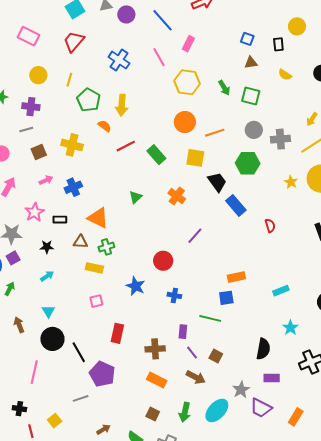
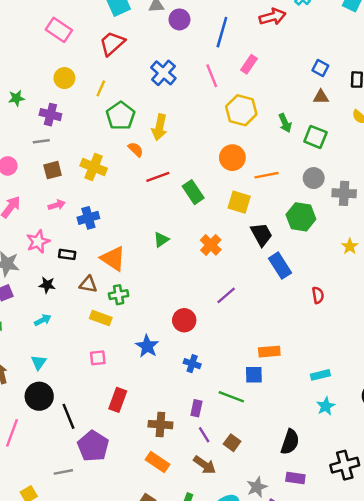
blue line: (163, 20) -> (222, 32), turned 50
cyan star: (290, 328) -> (326, 406), moved

